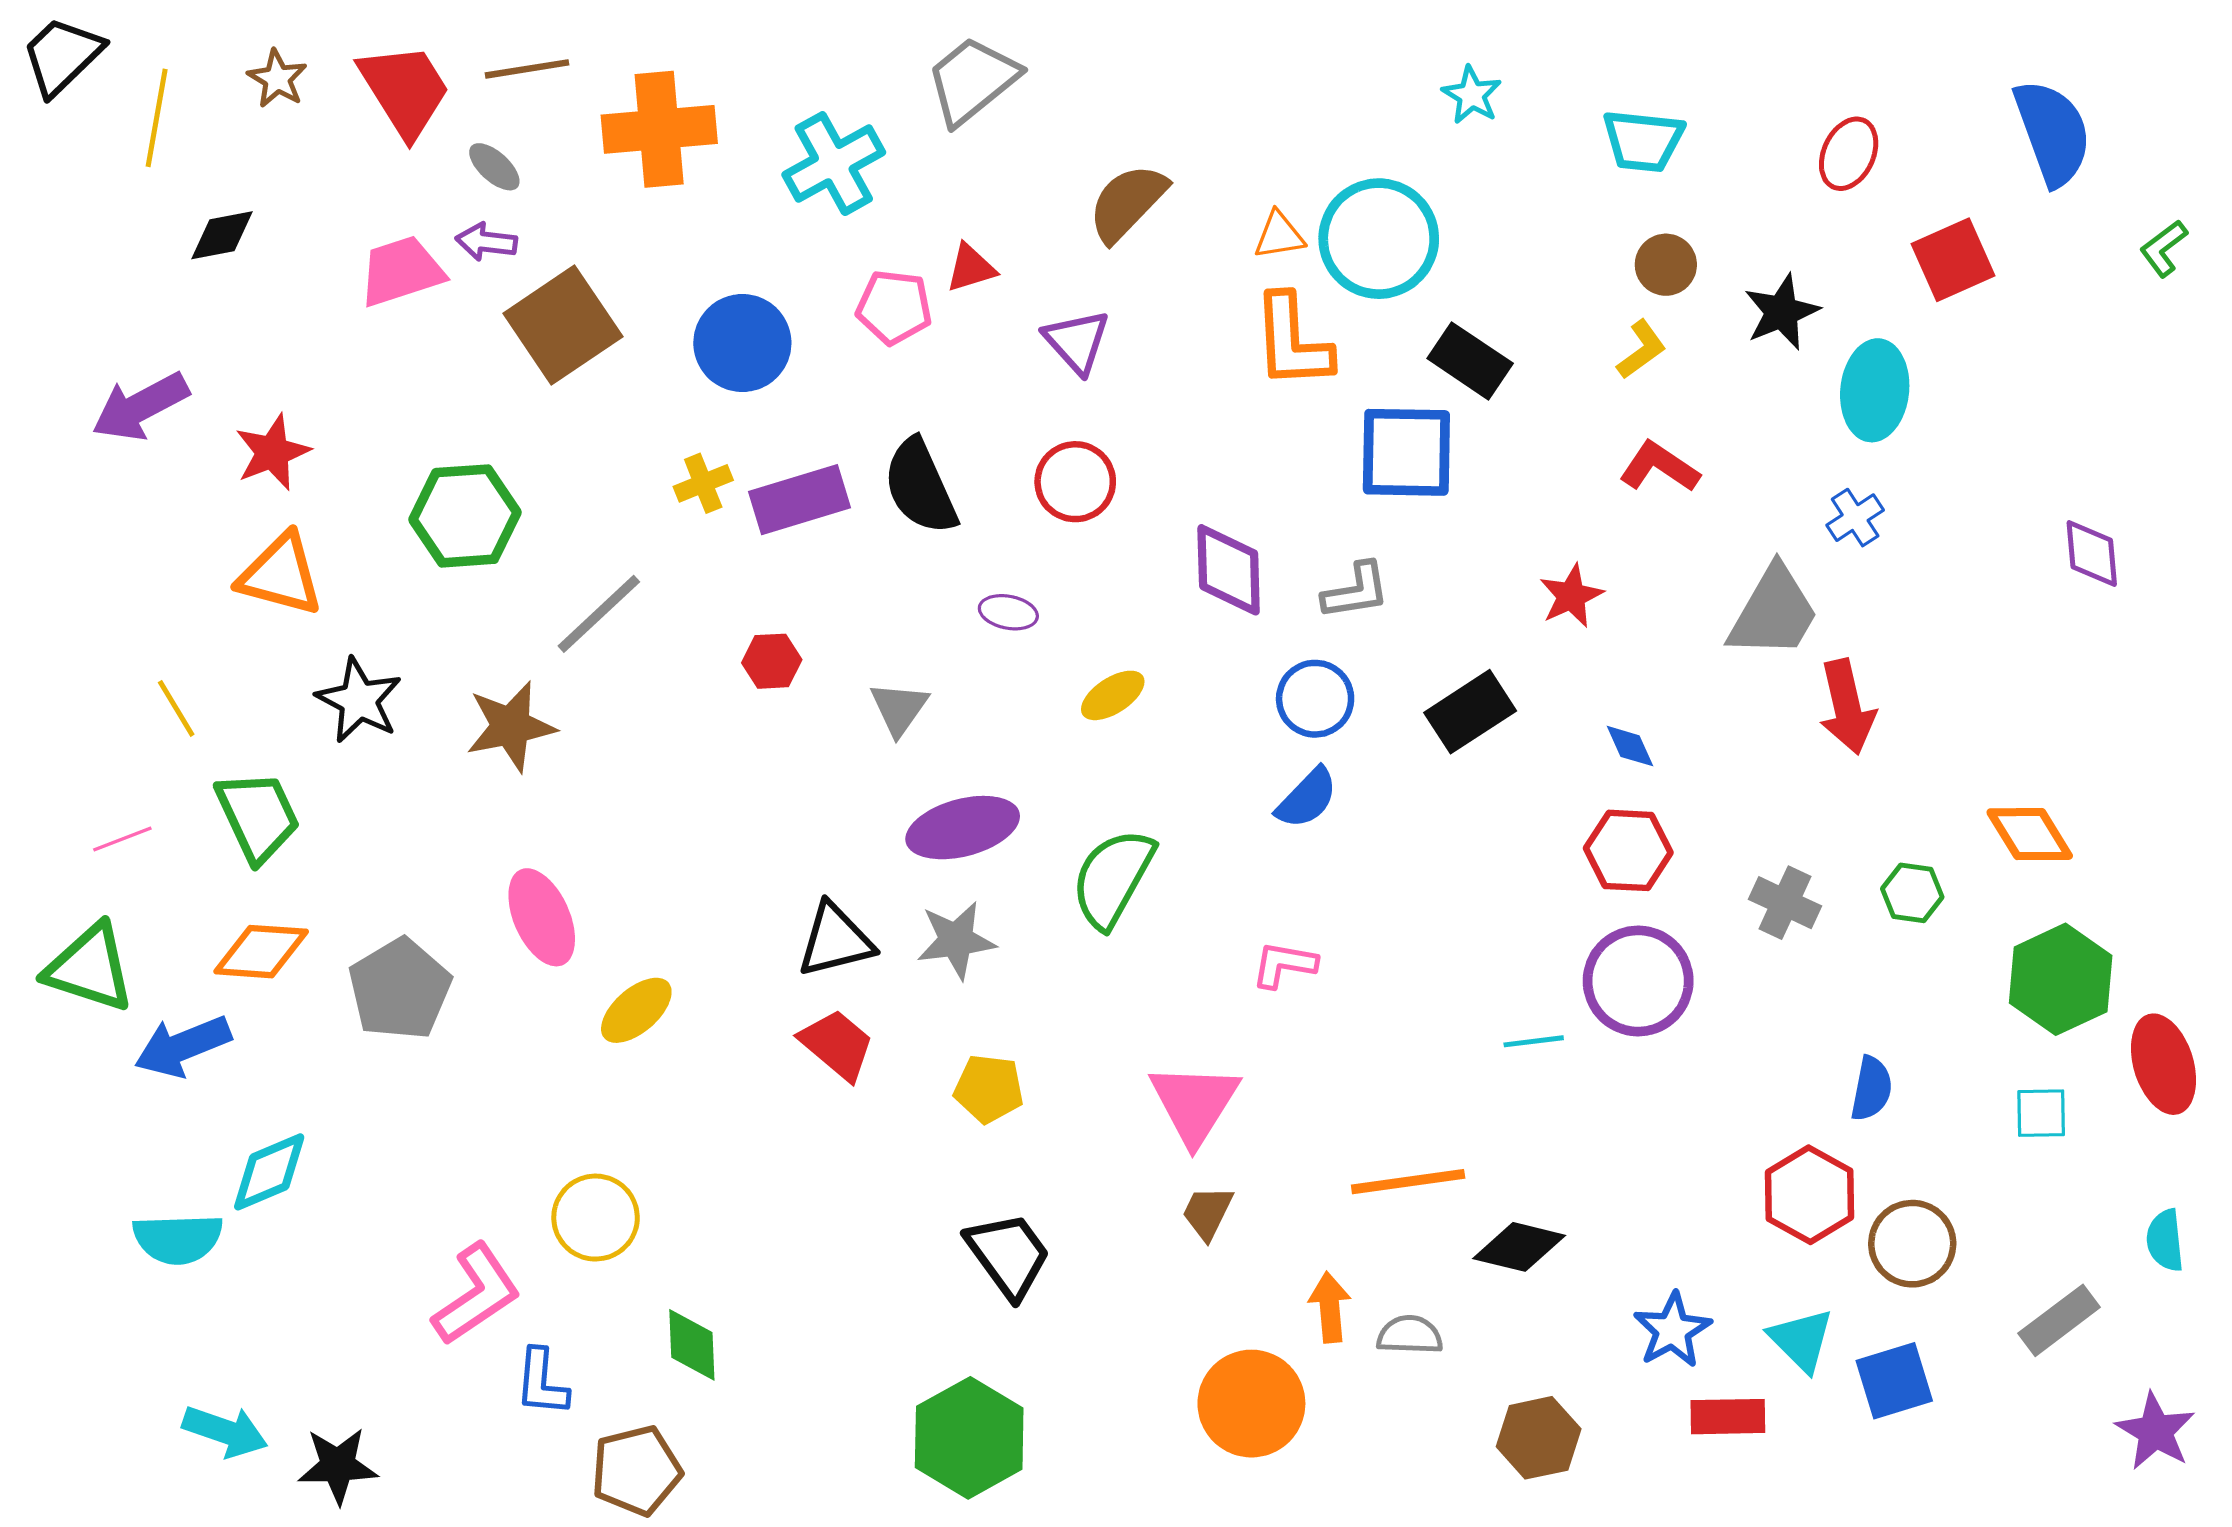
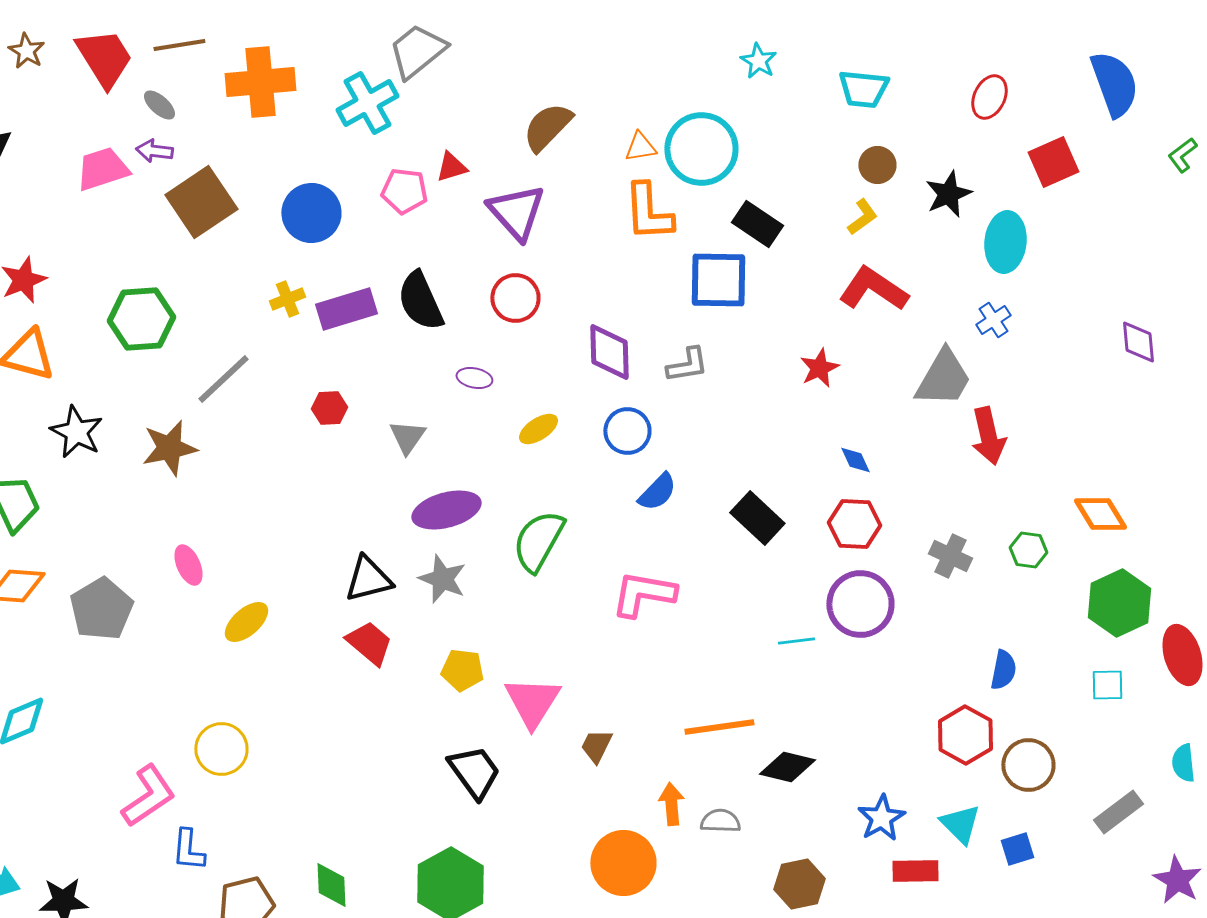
gray trapezoid: (972, 80) -> (417, 51), moved
purple triangle: (1077, 341) -> (516, 212), size x1.4
red L-shape: (1659, 467) -> (873, 289), size x1.4
blue circle: (1315, 699) -> (627, 431), moved
black rectangle: (1470, 712) -> (757, 518), moved, turned 76
pink ellipse: (542, 917) -> (188, 565), size x0.7
gray star: (956, 940) -> (442, 579), turned 30
pink L-shape: (1284, 965) -> (643, 594), size x1.6
pink triangle: (1194, 1103) -> (532, 702), moved
green diamond: (692, 1345) -> (331, 885), moved
blue square: (1894, 1381) -> (1017, 849), size x0.7

